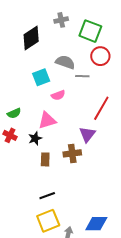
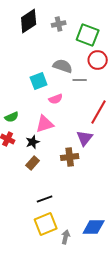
black diamond: (31, 38) -> (29, 21), moved
brown rectangle: (45, 159) -> (33, 163), moved, turned 40

